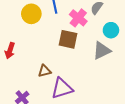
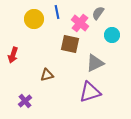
gray triangle: (102, 51) -> (95, 63), moved
purple triangle: (62, 88) -> (90, 92), moved

